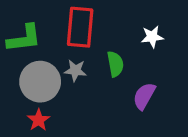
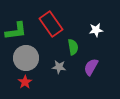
red rectangle: (80, 27) -> (51, 24), turned -40
gray star: (75, 70) -> (59, 67), moved

